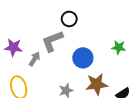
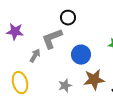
purple star: (13, 47) -> (15, 32), moved

